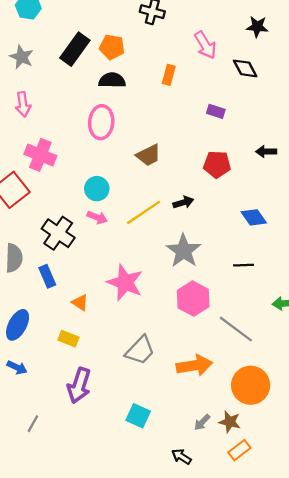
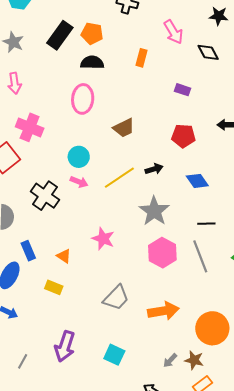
blue diamond: (254, 217) -> (197, 181), moved
blue rectangle: (47, 276) -> (28, 251), moved
pink star: (125, 283) -> (103, 239), size x0.7
gray line: (236, 329) -> (200, 256), moved, turned 32
purple arrow: (79, 385) -> (65, 346), moved

